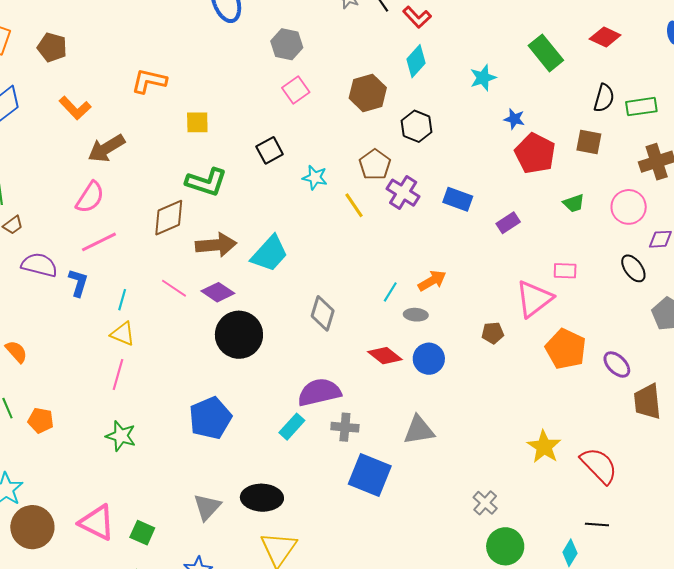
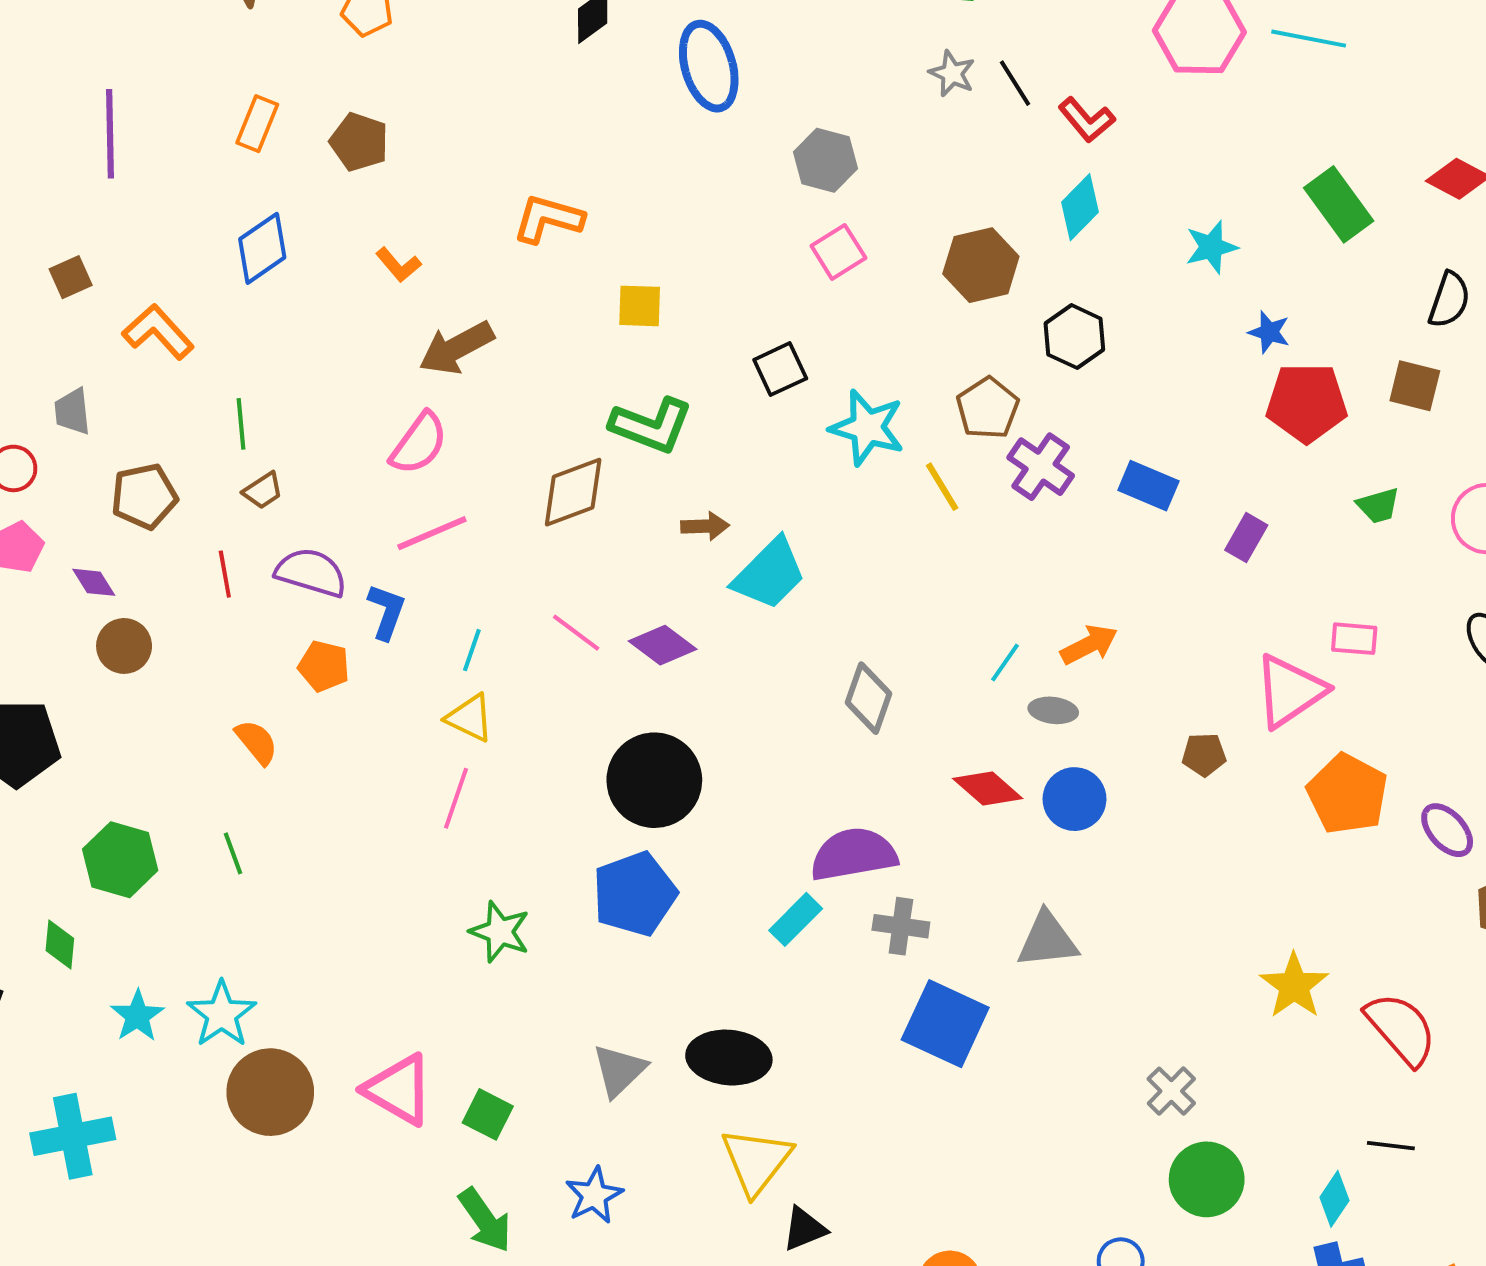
orange L-shape: (75, 108) -> (398, 265), size x0.7
red pentagon: (535, 153) -> (1307, 403), turned -30
cyan star: (315, 178) -> (867, 428), size x1.5
purple rectangle: (508, 223) -> (1246, 538), turned -30
brown arrow: (216, 245) -> (705, 526), moved, size x0.6
black circle: (239, 335) -> (654, 780), moved
orange pentagon: (41, 420) -> (324, 666), moved
green star: (121, 436) -> (500, 932), moved

